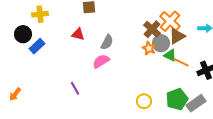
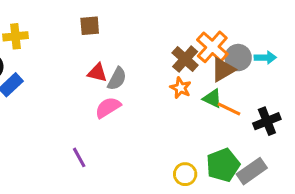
red triangle: (78, 34) -> (97, 73), moved
gray circle: (161, 43) -> (238, 58), moved
purple line: (75, 88) -> (79, 157), moved
yellow circle: (144, 101) -> (185, 174), moved

